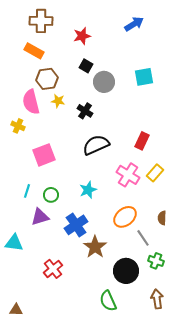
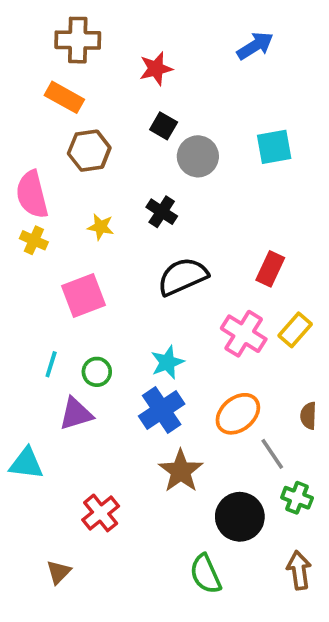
yellow star: (58, 101) -> (101, 227), moved
pink semicircle: (31, 102) -> (32, 195), moved
blue cross: (76, 225) -> (162, 410), moved
brown triangle: (16, 310) -> (59, 572), moved, turned -48

